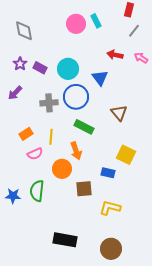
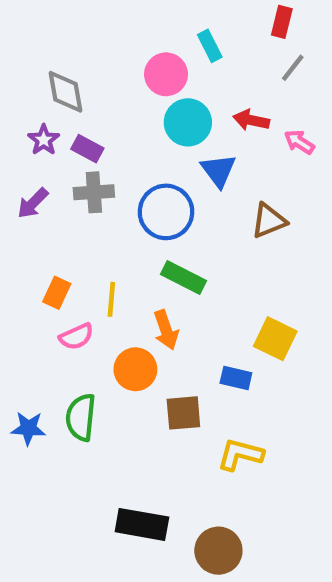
pink circle: (76, 24) -> (166, 74), moved
gray diamond: (24, 31) -> (65, 92), moved
pink arrow: (141, 58) -> (299, 142), moved
cyan circle: (68, 69) -> (188, 122), moved
gray cross: (49, 103) -> (94, 192), moved
brown triangle: (119, 113) -> (269, 221), moved, turned 48
orange rectangle: (26, 134) -> (57, 293), turned -32
brown circle: (111, 249) -> (218, 551), moved

